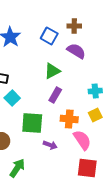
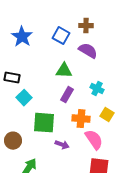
green triangle: (52, 71) -> (64, 71), turned 30
cyan cross: (95, 91) -> (97, 89), moved, turned 32
yellow square: (95, 115) -> (107, 115), turned -32

